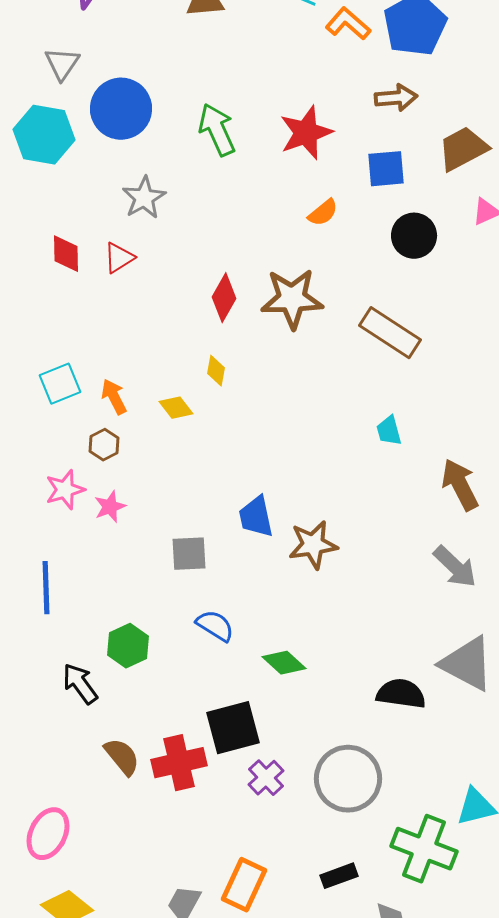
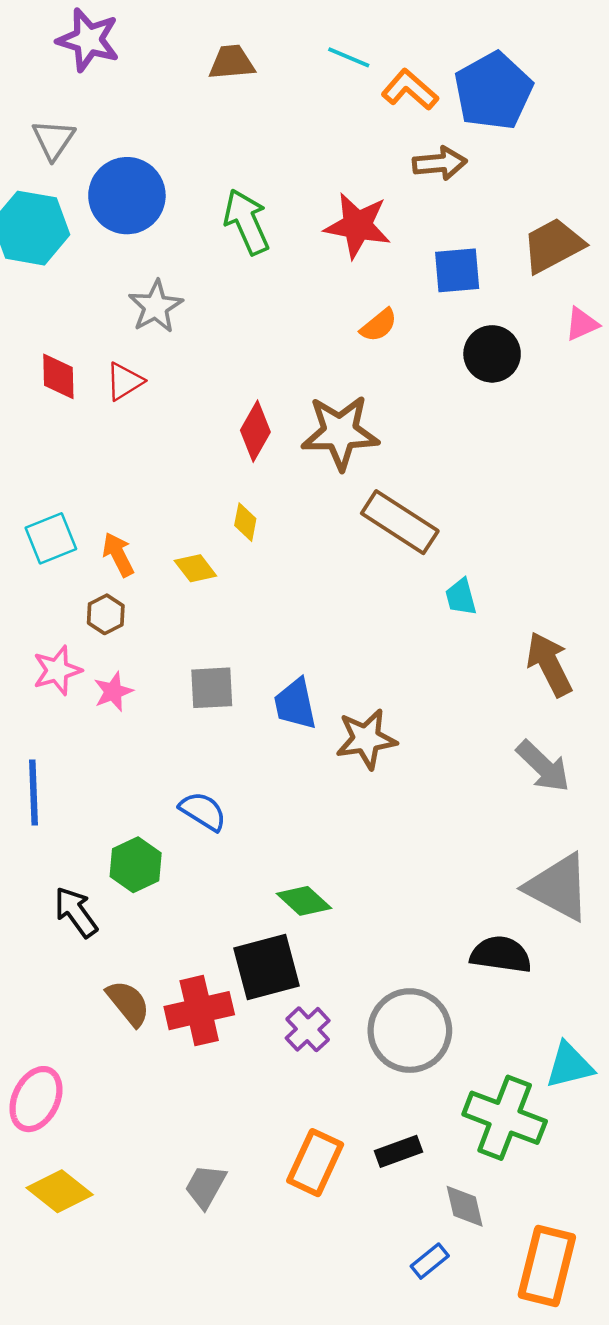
brown arrow: (396, 98) -> (440, 163), moved
red star: (306, 133) -> (357, 226), turned 30
brown rectangle: (390, 333) -> (400, 522), moved
gray square: (189, 554) -> (212, 688), moved
blue semicircle: (215, 626) -> (203, 811), moved
green diamond: (284, 663) -> (304, 901), moved
black semicircle: (401, 694) -> (501, 955), moved
orange rectangle: (244, 885) -> (315, 1163), moved

